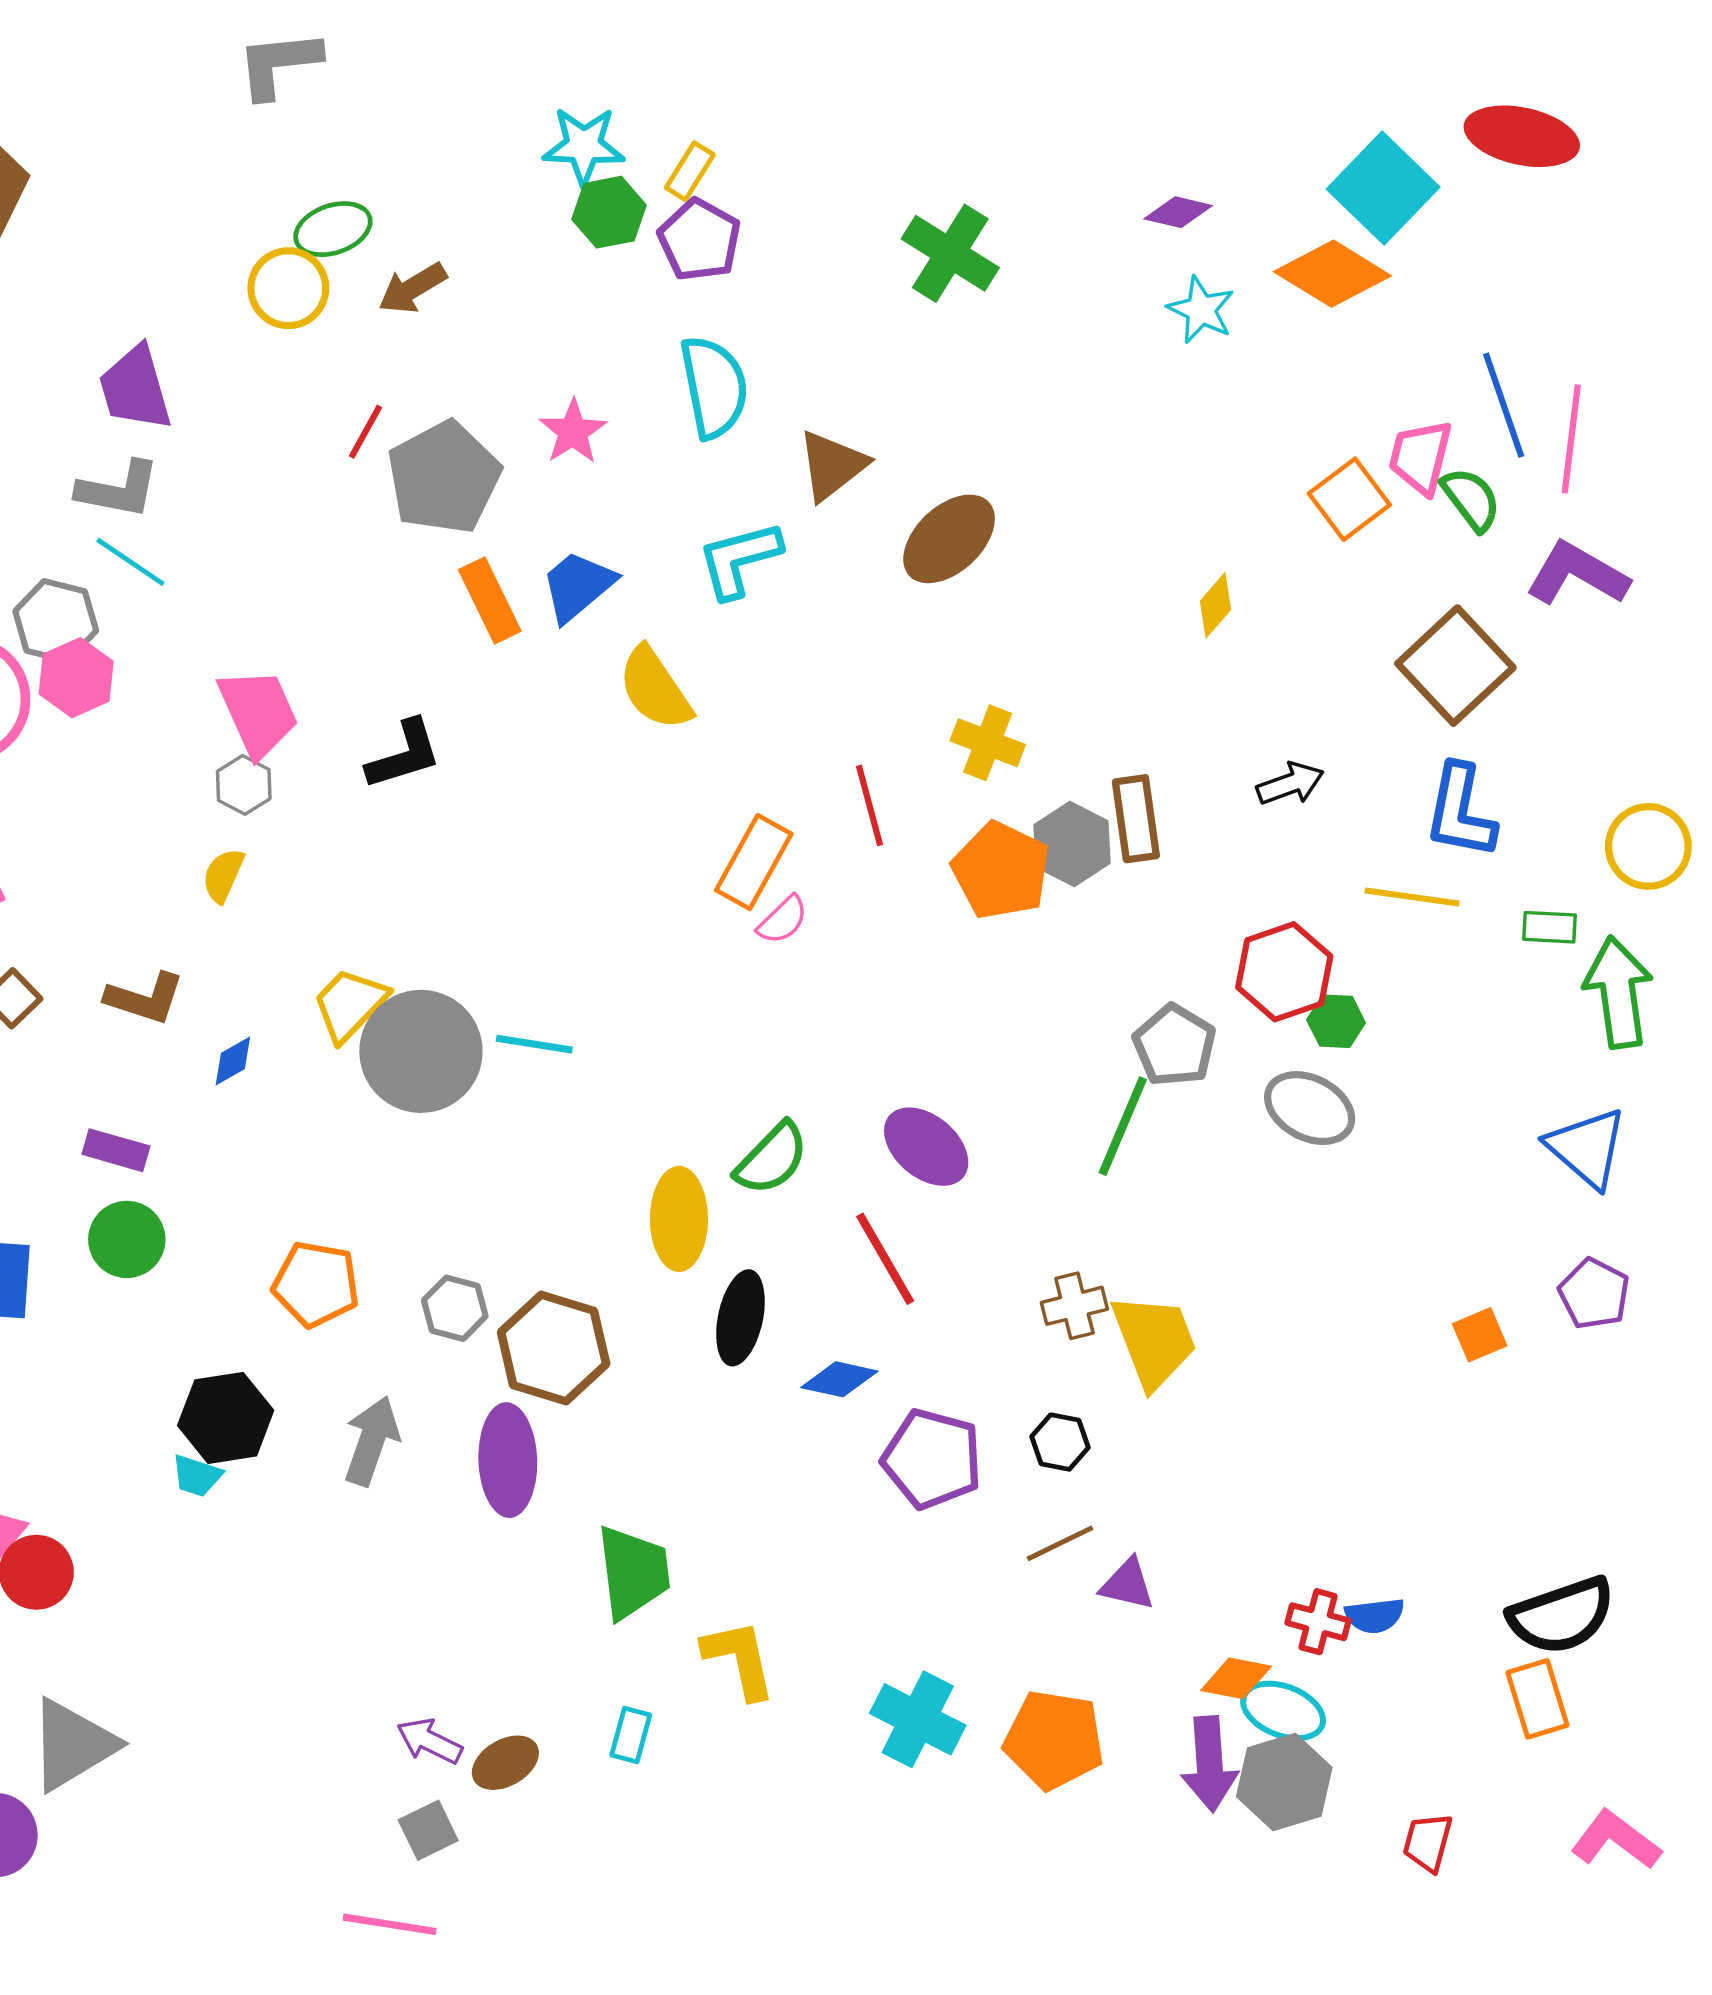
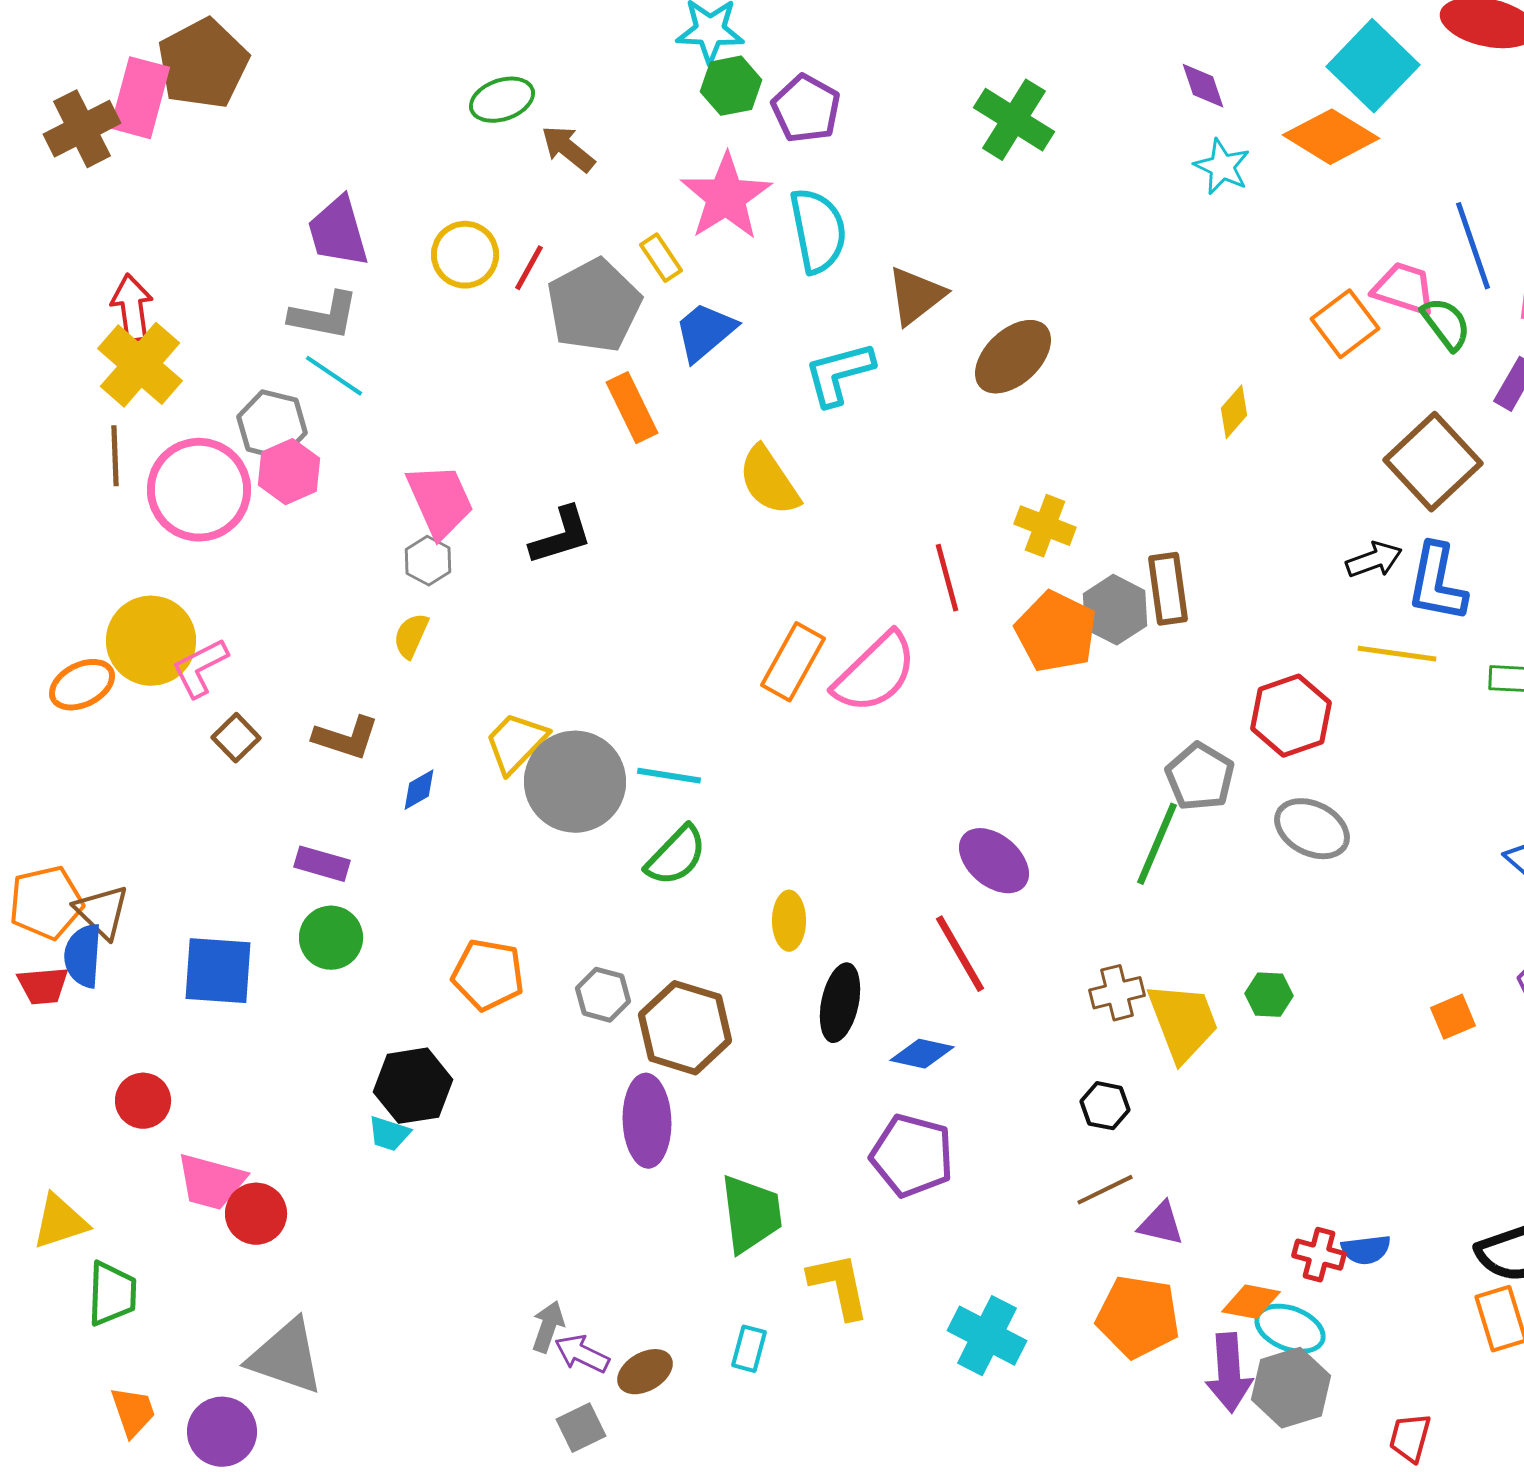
yellow rectangle: (690, 171) -> (661, 258), moved, turned -66
purple diamond: (1178, 212) -> (1203, 86), turned 58
yellow circle: (288, 288) -> (465, 255), moved
brown arrow: (413, 288) -> (568, 149), turned 70
pink star: (573, 432) -> (726, 197), moved, size x1.6
pink trapezoid: (1420, 457) -> (1404, 289), turned 94
blue trapezoid: (578, 586) -> (705, 332), moved
black arrow: (1290, 784) -> (1374, 560), moved
orange rectangle: (754, 862) -> (793, 662), moved
pink semicircle: (783, 920) -> (875, 673), size x2.0
green hexagon: (1336, 1021) -> (1269, 995), moved
green semicircle: (772, 1159) -> (676, 856), moved
yellow ellipse: (679, 1219) -> (789, 921), size x0.7
gray arrow: (372, 1441) -> (548, 1327), moved, size x0.7
purple pentagon: (932, 1459) -> (912, 1156), moved
orange pentagon: (1054, 1740) -> (1138, 1317), moved
gray triangle: (73, 1745) -> (286, 1357), turned 50

